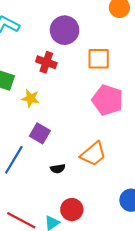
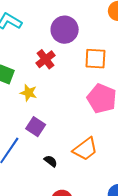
red cross: (46, 62) -> (45, 59), turned 30
black semicircle: (58, 169) -> (51, 161), turned -136

